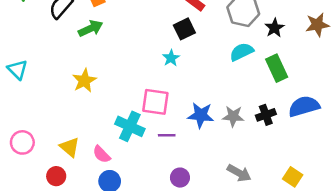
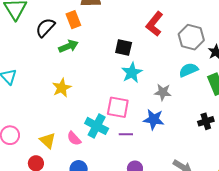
black square: (184, 29) -> (124, 48), moved, turned 36
cyan star: (171, 58) -> (132, 73), size x1.5
gray star: (233, 116) -> (163, 92), moved
pink semicircle: (102, 154) -> (74, 138), moved

